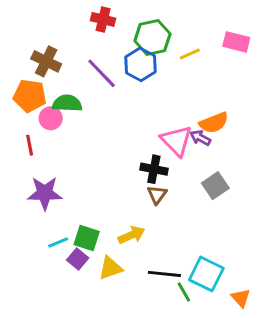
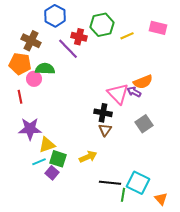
red cross: (103, 19) -> (79, 37), moved
blue hexagon: (140, 64) -> (55, 16), moved
yellow triangle: (111, 268) -> (47, 145), moved
green line: (184, 292) -> (123, 195), turned 40

